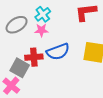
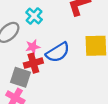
pink star: (41, 30) -> (33, 47), moved

